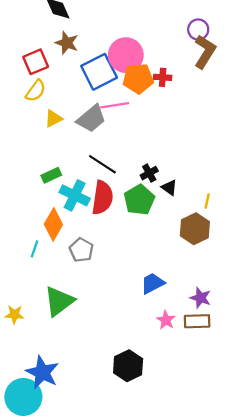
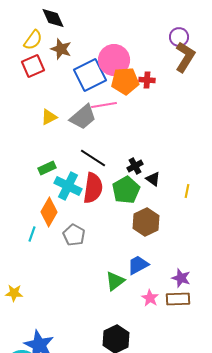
yellow semicircle: (36, 91) -> (33, 40), moved
brown hexagon: (195, 229) -> (146, 222), moved
green triangle: (59, 301) -> (115, 281), moved, size x0.7

